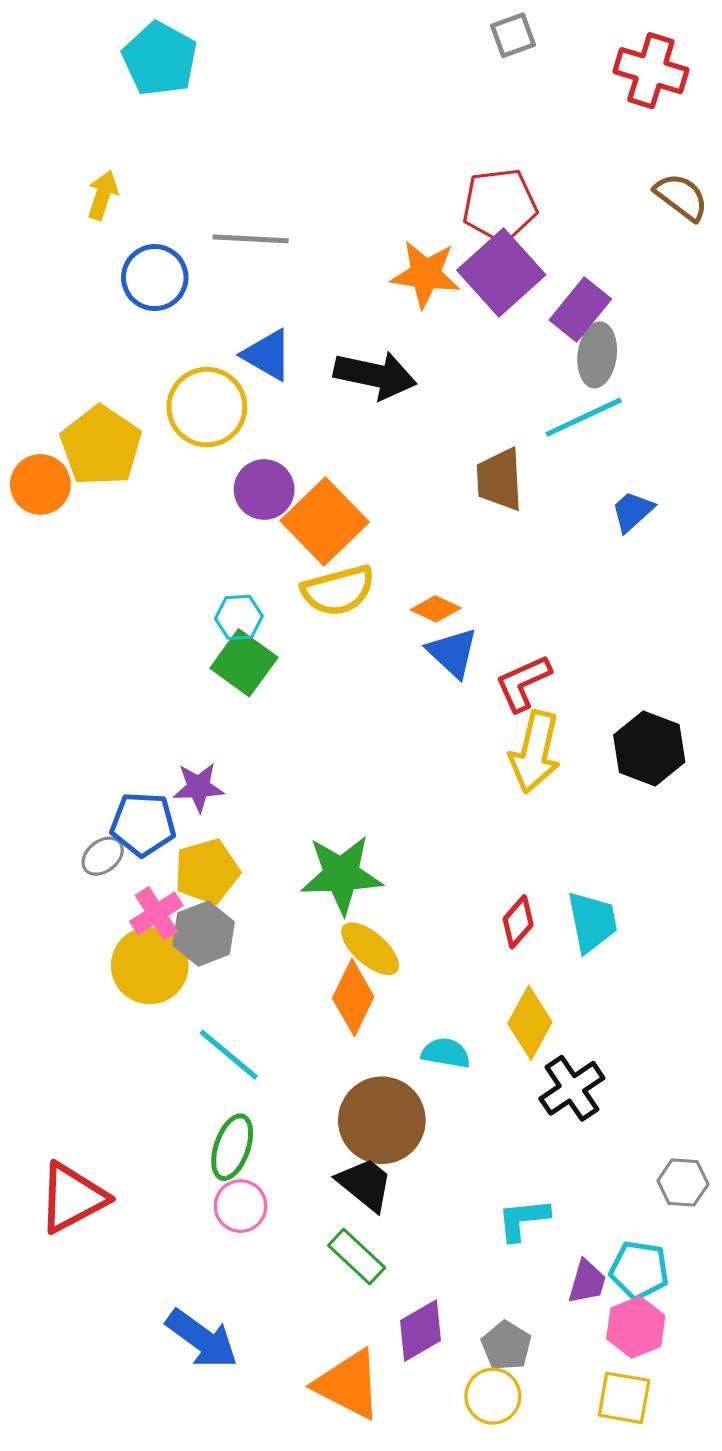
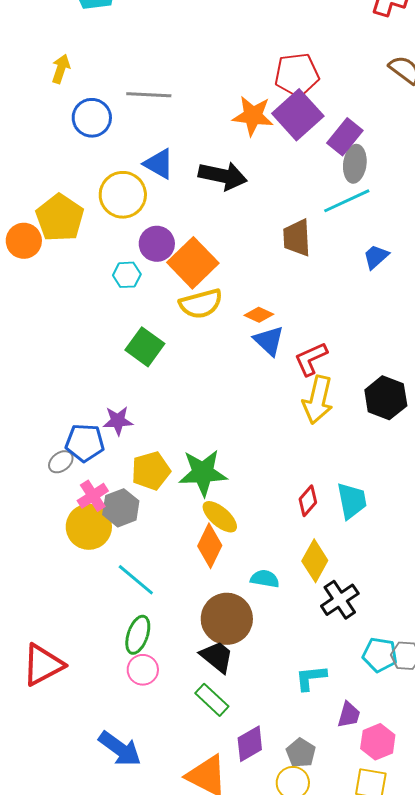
cyan hexagon: (239, 617) -> (127, 275), moved
yellow pentagon: (207, 871) -> (151, 471), moved
cyan pentagon: (639, 1270) -> (380, 655), moved

